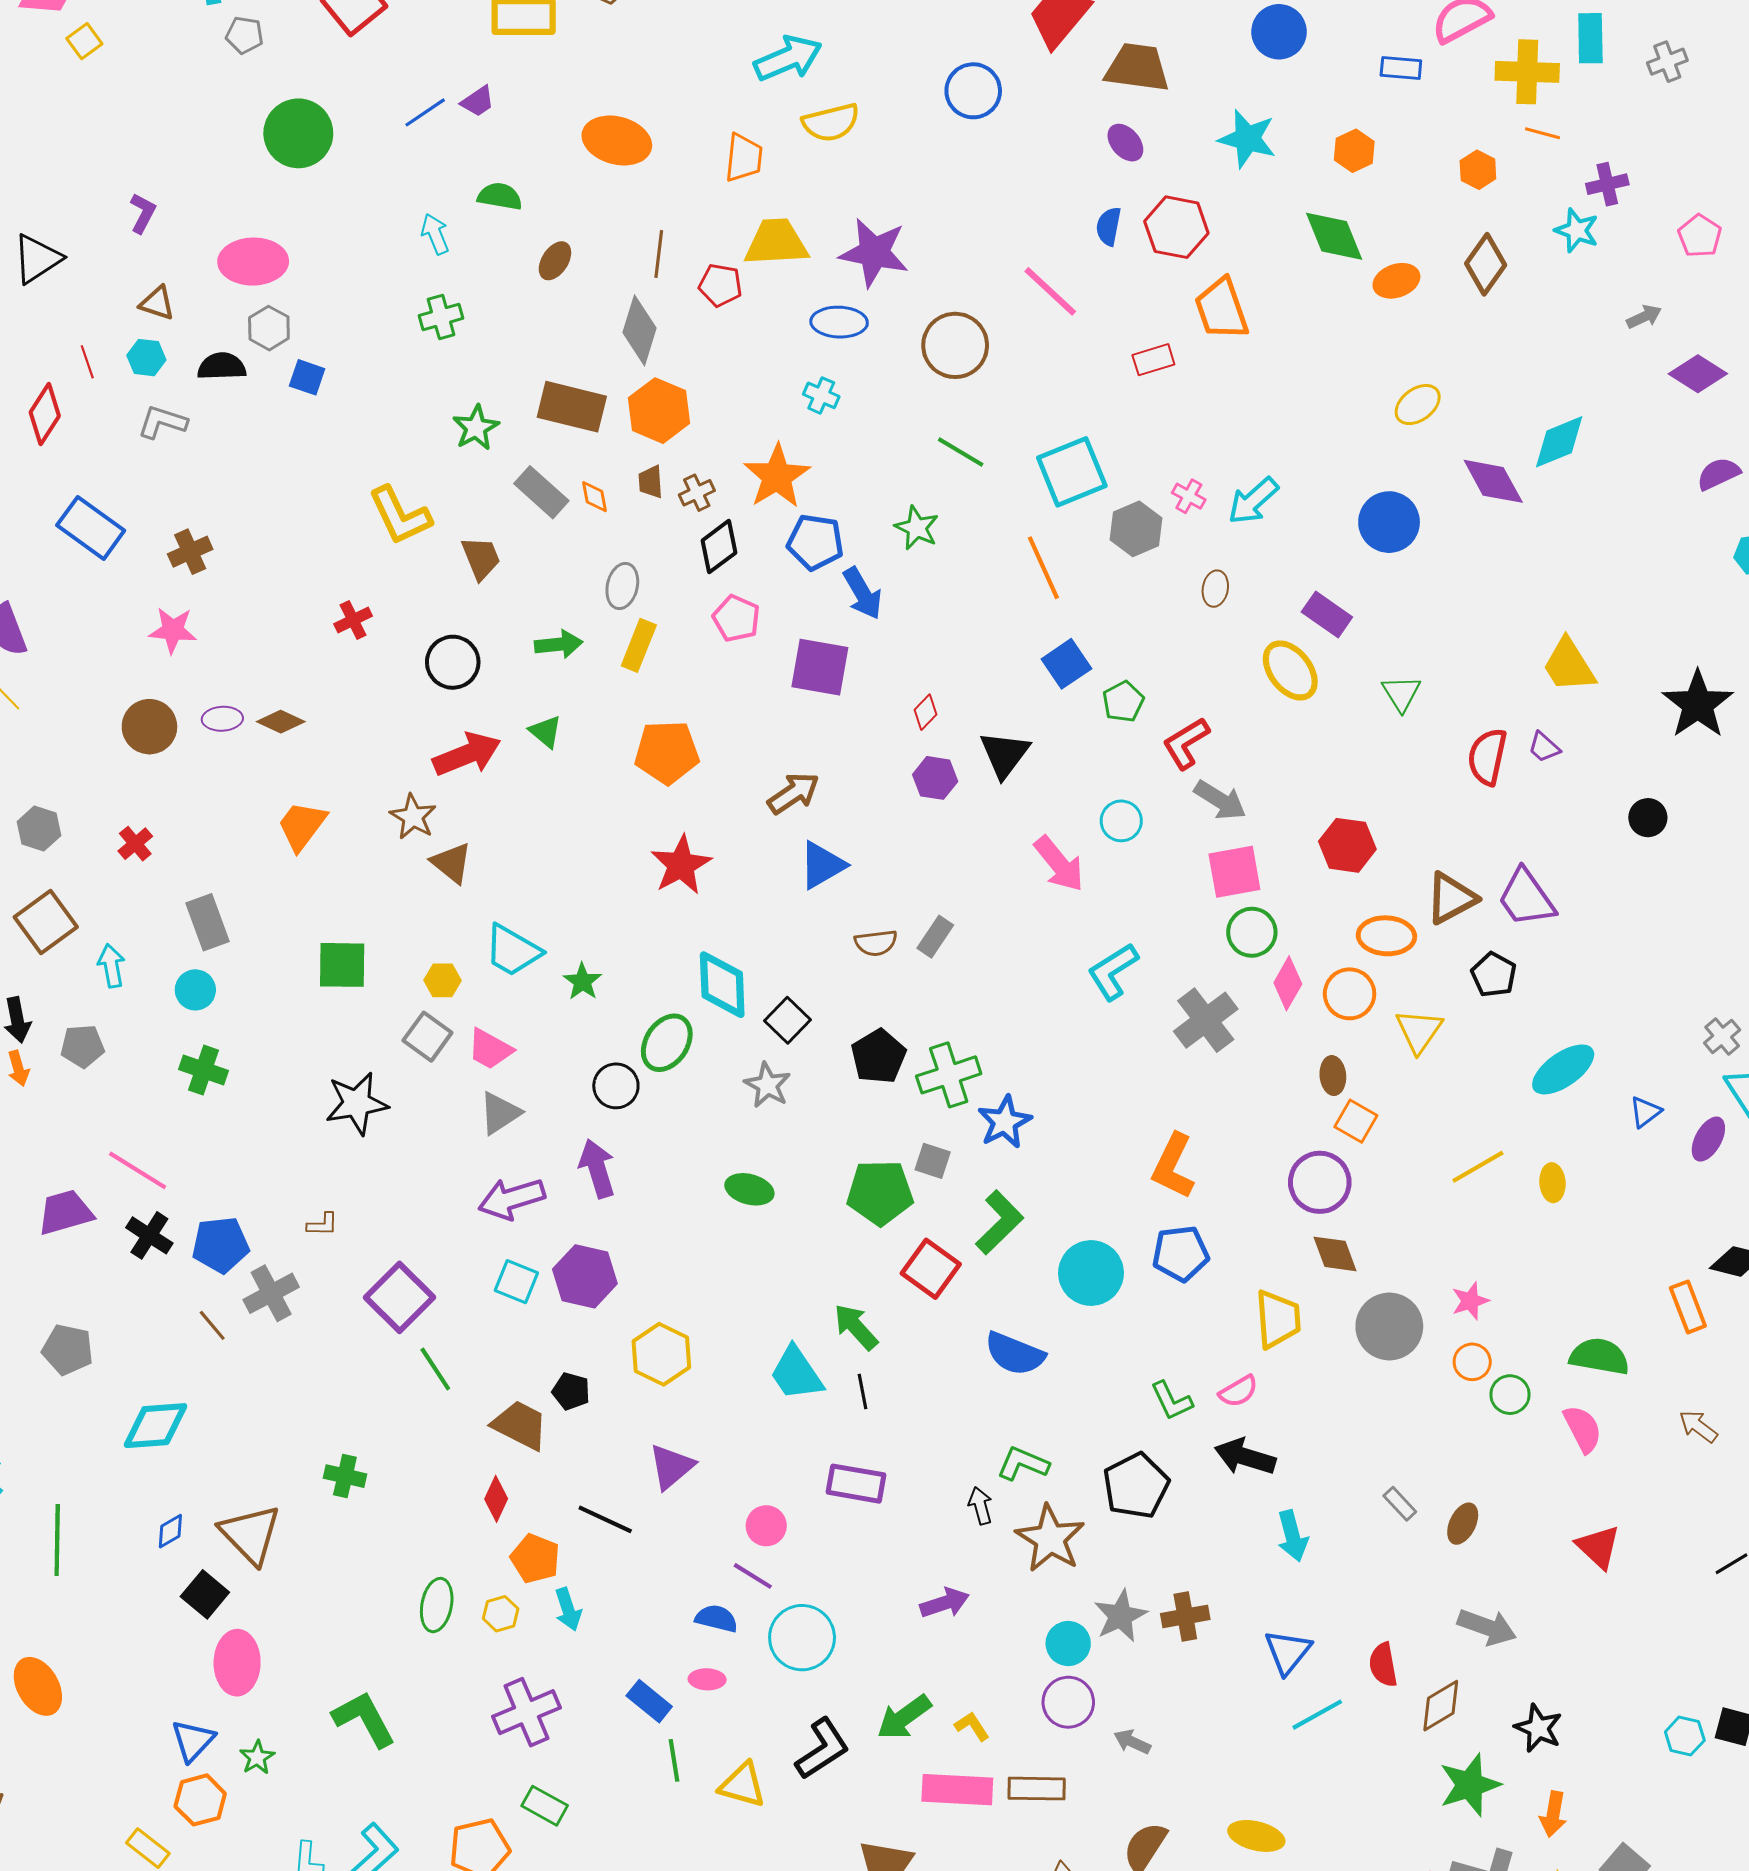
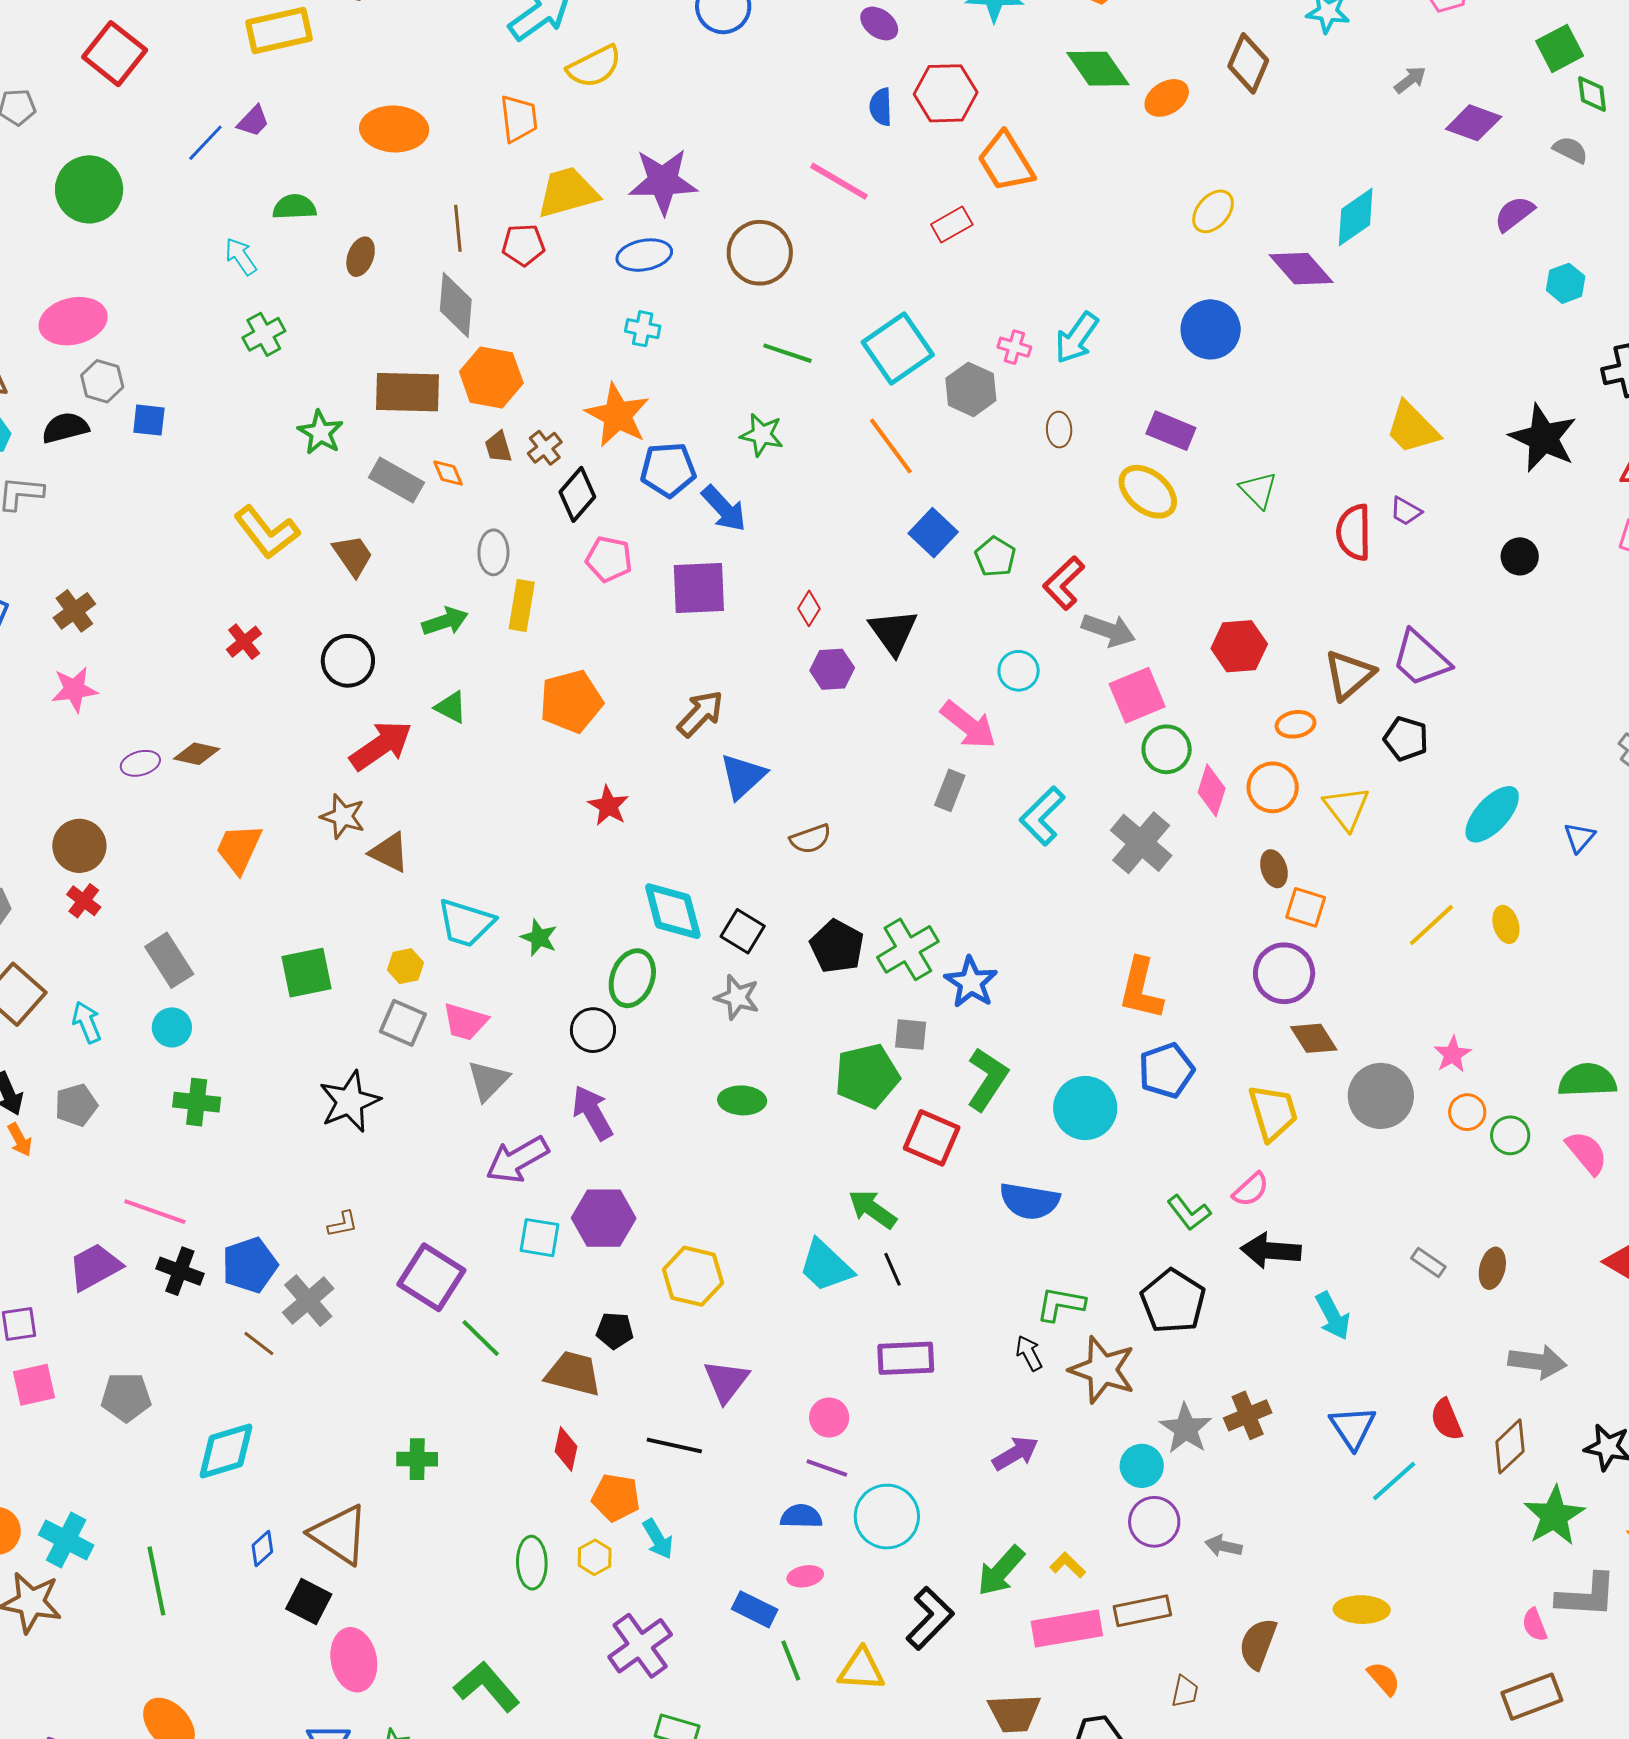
brown circle: (149, 727) -> (79, 846), moved
red star: (681, 865) -> (608, 806), size x0.7
orange ellipse: (1386, 936) -> (1296, 724), size x0.7
gray rectangle: (935, 937) -> (950, 790), moved

